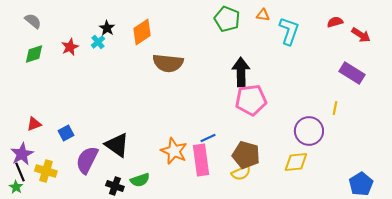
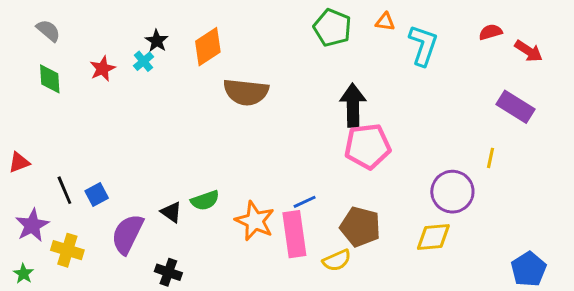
green diamond: (34, 54) -> (50, 79), turned -75
red triangle: (34, 124) -> (19, 162), moved
black triangle: (117, 145) -> (171, 212), size x0.6
black line: (20, 172) -> (64, 190), moved
yellow semicircle: (241, 173) -> (337, 260), moved
green semicircle: (140, 180) -> (205, 200), moved

